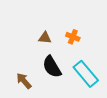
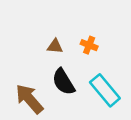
brown arrow: (24, 81) -> (29, 99), size x1.5

